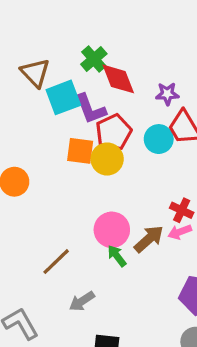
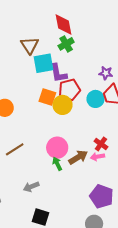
red diamond: (118, 79) -> (63, 24), moved
brown line: (56, 262) -> (15, 149), moved

